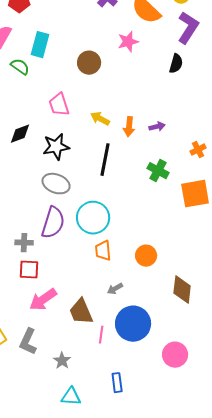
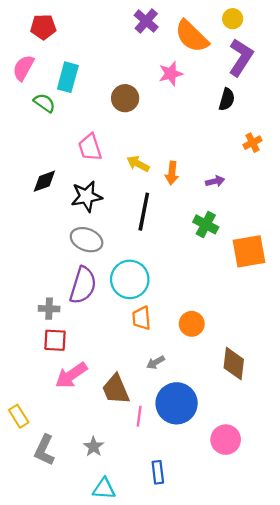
purple arrow: (157, 127) -> (215, 181), moved
orange cross: (198, 150) -> (253, 143), moved
gray L-shape: (28, 342) -> (44, 450), moved

